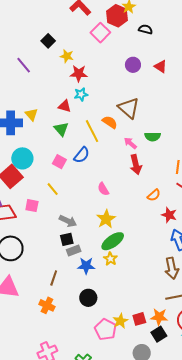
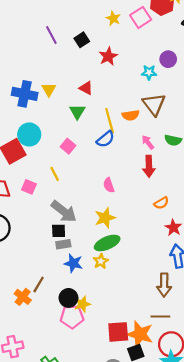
black square: (48, 41) -> (82, 40), moved
yellow star: (67, 56) -> (113, 18), moved
red star: (79, 73) -> (108, 56), turned 30
cyan star: (81, 94) -> (149, 72), moved
orange semicircle: (110, 122) -> (131, 115), turned 126
blue semicircle: (82, 155) -> (105, 139), moved
gray arrow: (68, 221) -> (64, 211), size x1.4
brown line: (54, 278) -> (39, 285), moved
orange star: (159, 317) -> (140, 334), size x1.4
red square: (139, 319) -> (118, 332), size x1.5
yellow star: (120, 321) -> (82, 304), moved
pink pentagon: (106, 329) -> (72, 317), moved, turned 30

